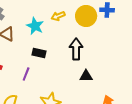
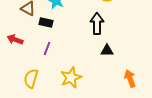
black rectangle: (39, 53) -> (46, 23), moved

